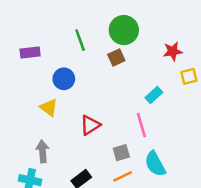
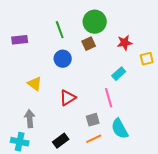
red star: (173, 51) -> (125, 43), moved
blue circle: (64, 79) -> (63, 59), moved

